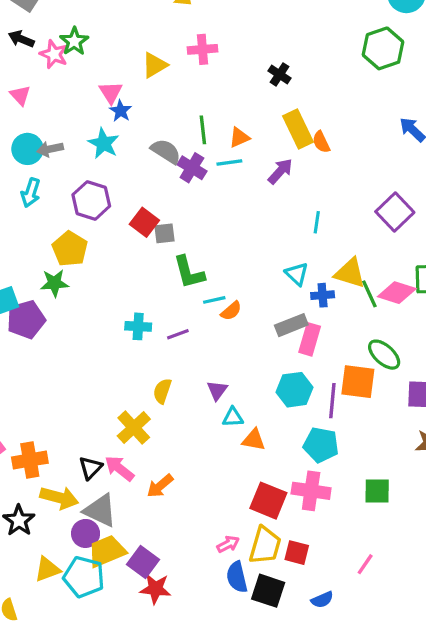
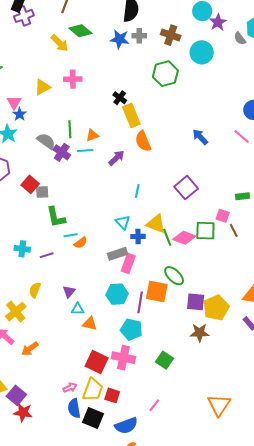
green hexagon: (383, 48) -> (165, 74), moved
yellow rectangle: (298, 129) -> (131, 115), moved
orange semicircle: (321, 142) -> (143, 141), size x1.5
green square: (377, 491) -> (164, 360), turned 30
blue semicircle: (322, 600) -> (126, 426), size x1.6

